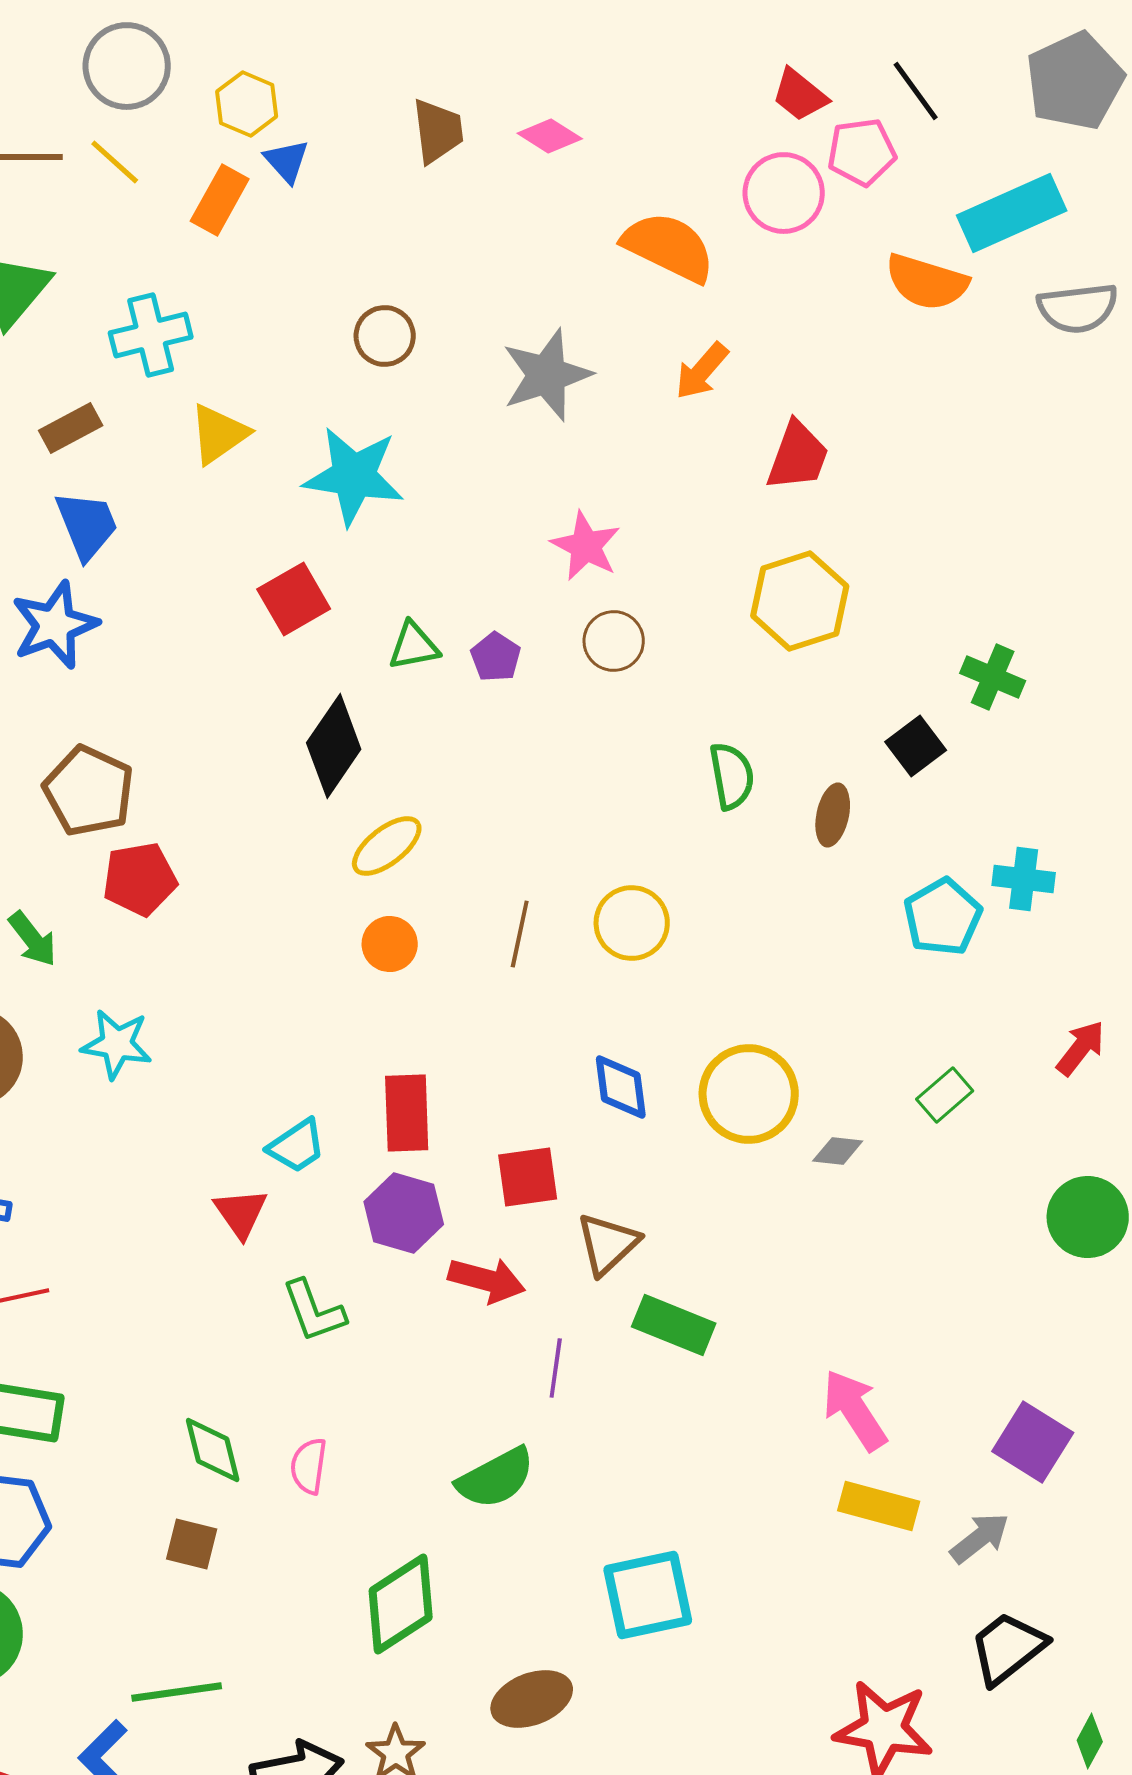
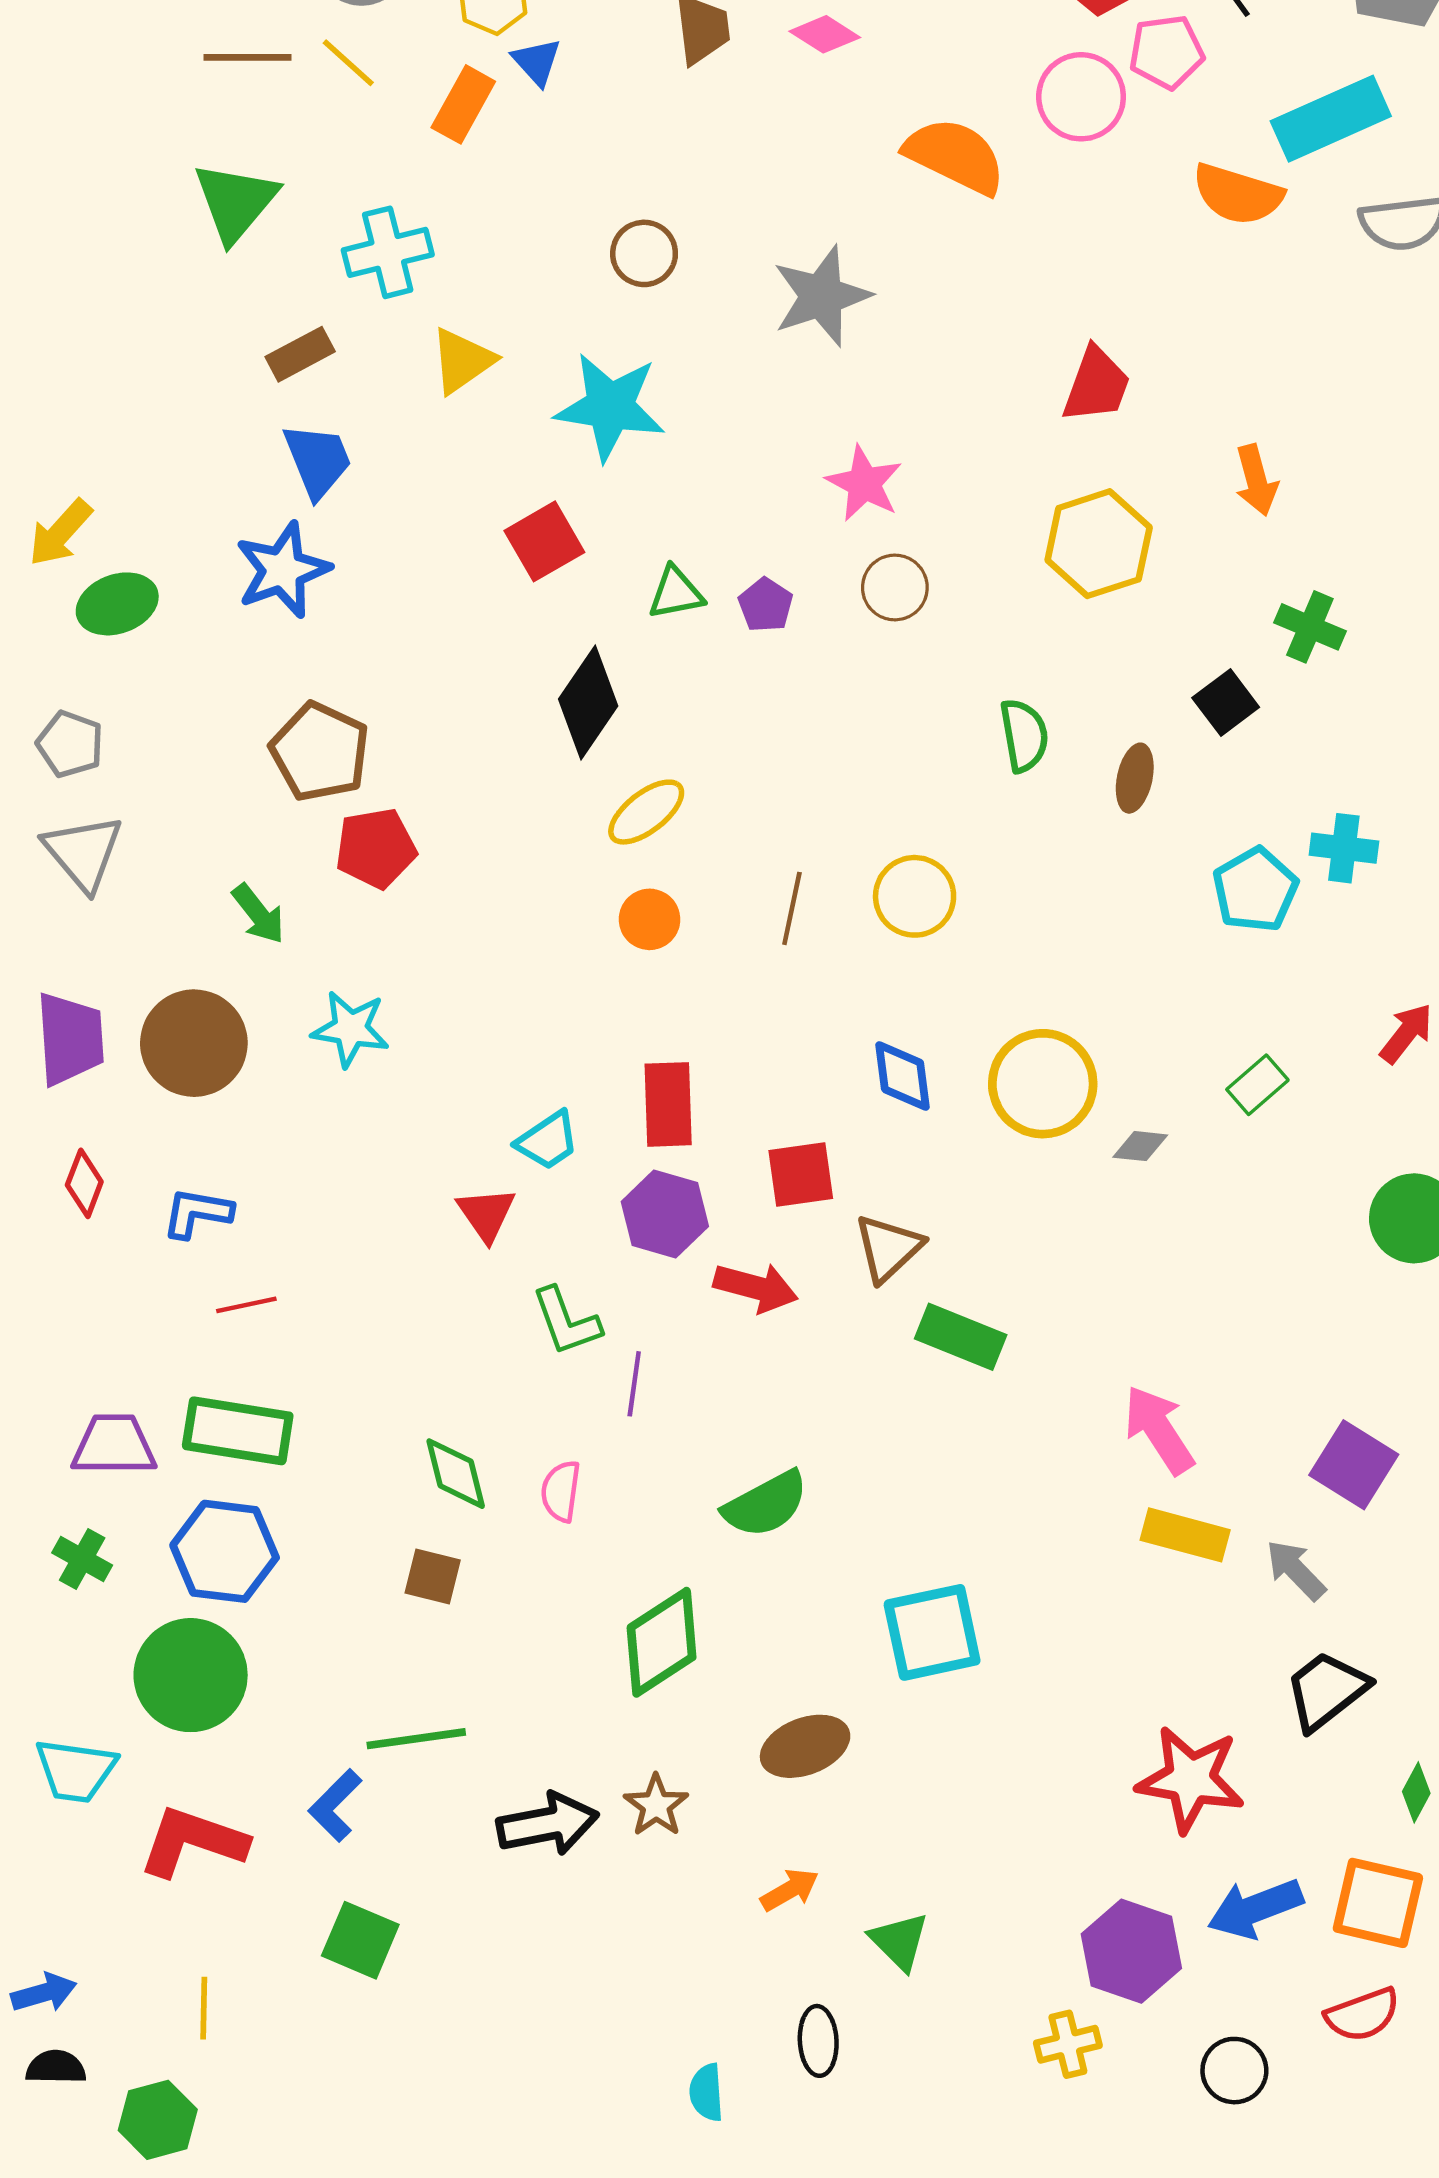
orange arrow: (702, 371) -> (1256, 480), moved, turned -56
purple line: (556, 1368) -> (634, 1384), moved
gray arrow: (980, 1538) -> (1296, 1570), turned -96

